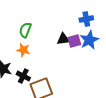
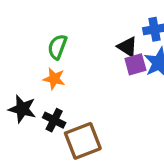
black triangle: (63, 39) -> (127, 47), moved, turned 40

